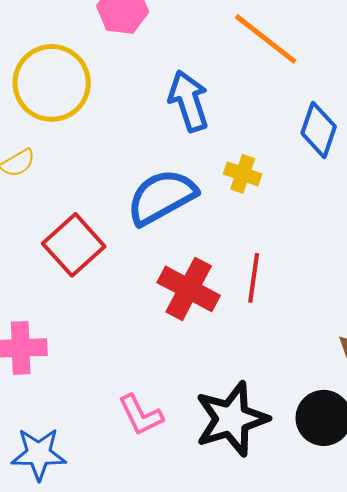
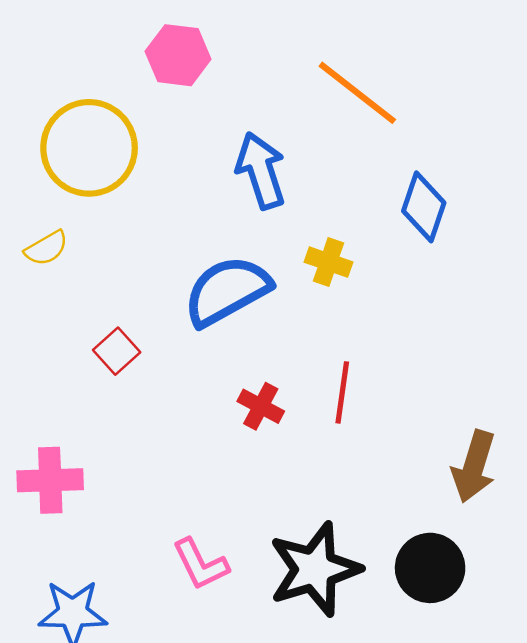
red square: (74, 245) -> (117, 351), size x0.6
red cross: (189, 289) -> (261, 406), size x0.6

